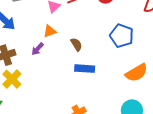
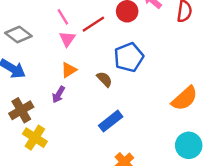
blue pentagon: (122, 36) -> (129, 57), moved, turned -30
blue rectangle: (85, 69) -> (111, 121), moved, turned -30

